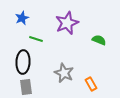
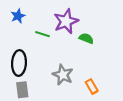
green line: (36, 39) -> (42, 34), moved
green semicircle: (99, 40) -> (86, 38), moved

